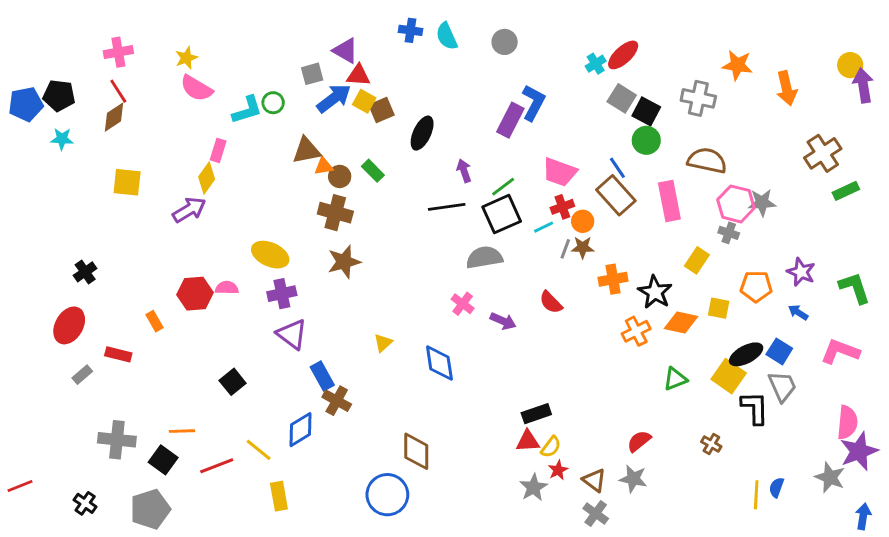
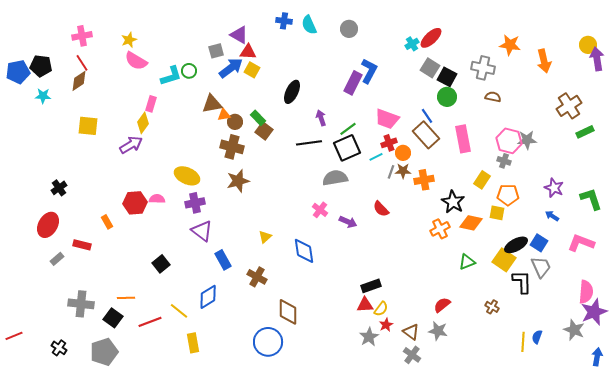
brown square: (382, 110) -> (264, 131), moved, turned -30
brown semicircle: (707, 161) -> (493, 97), moved, size x0.6
orange cross: (613, 279) -> (424, 180), moved
orange pentagon: (756, 286) -> (508, 195), moved
brown cross: (337, 401) -> (257, 277), moved

